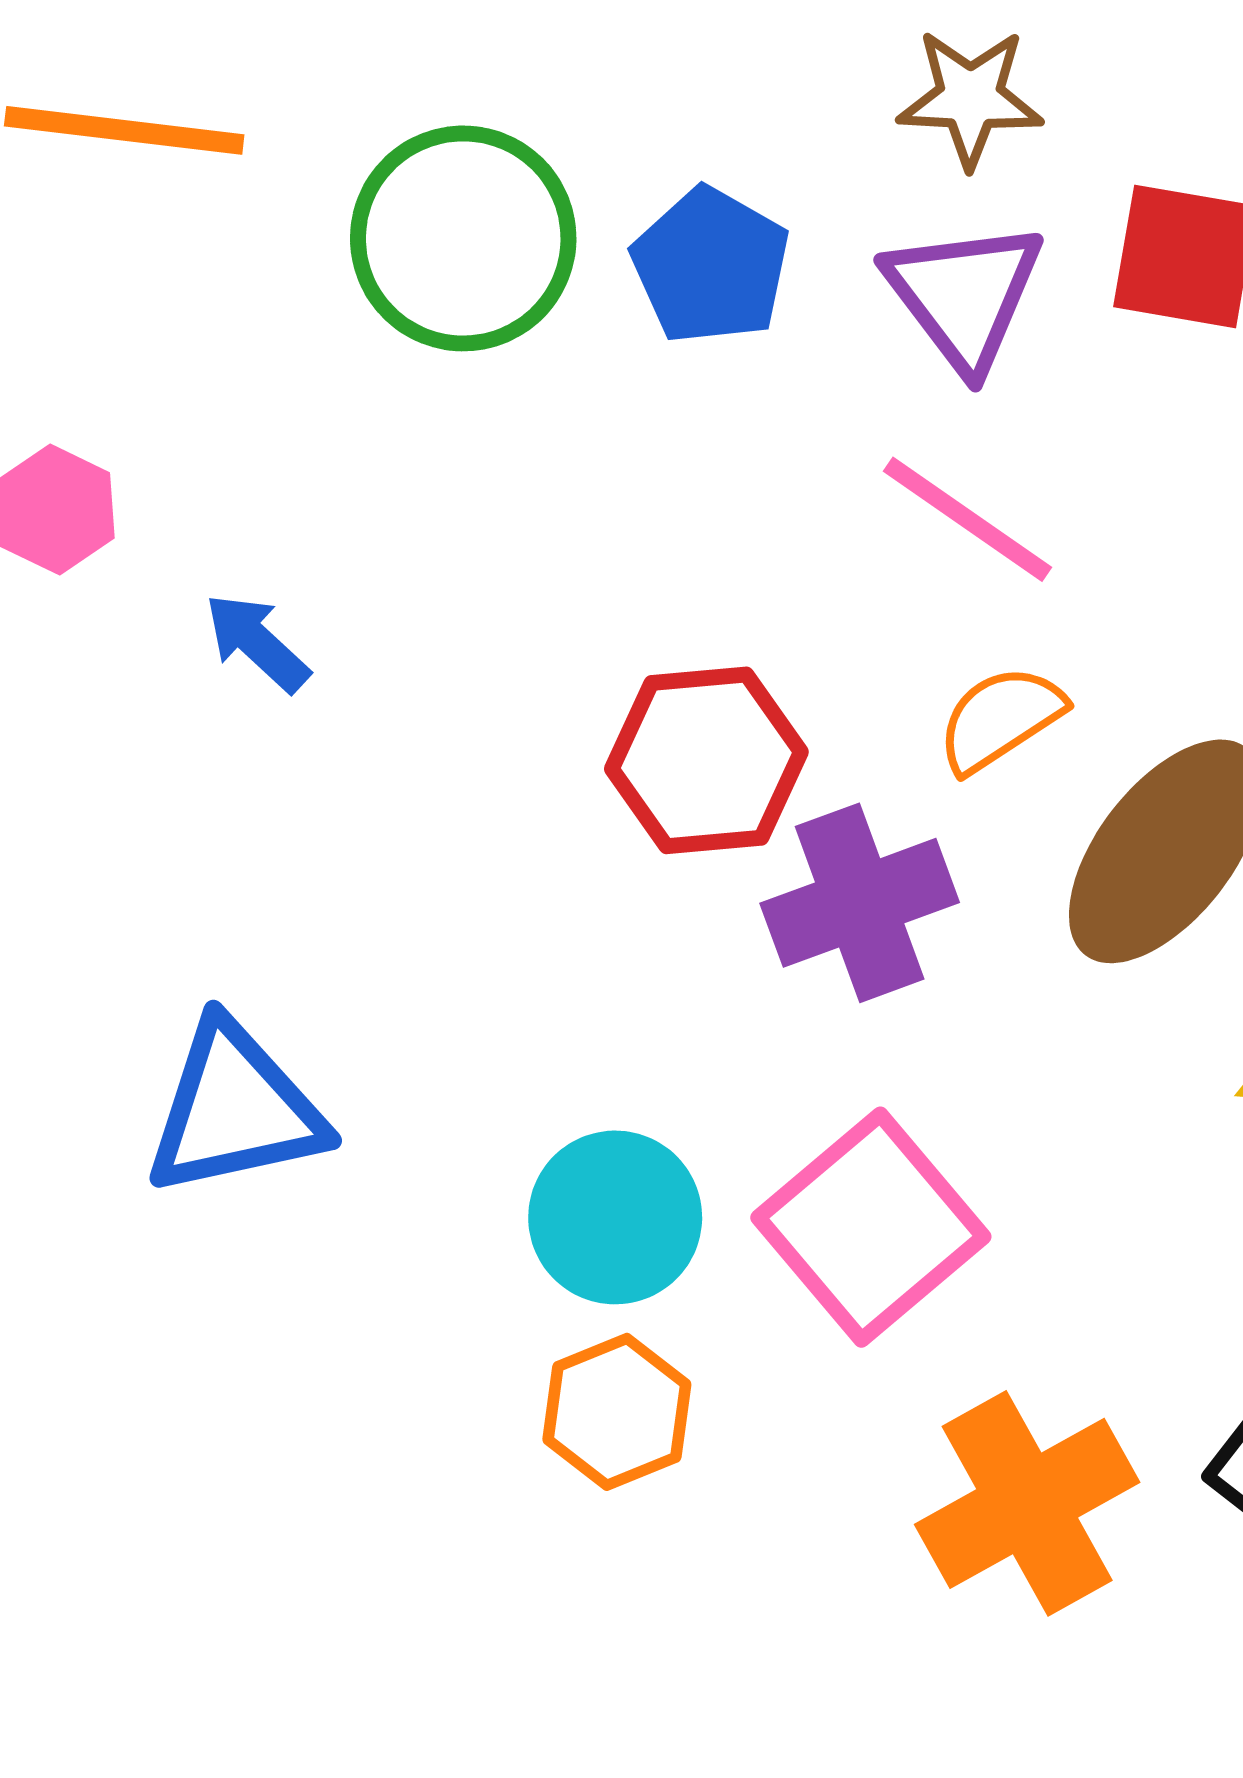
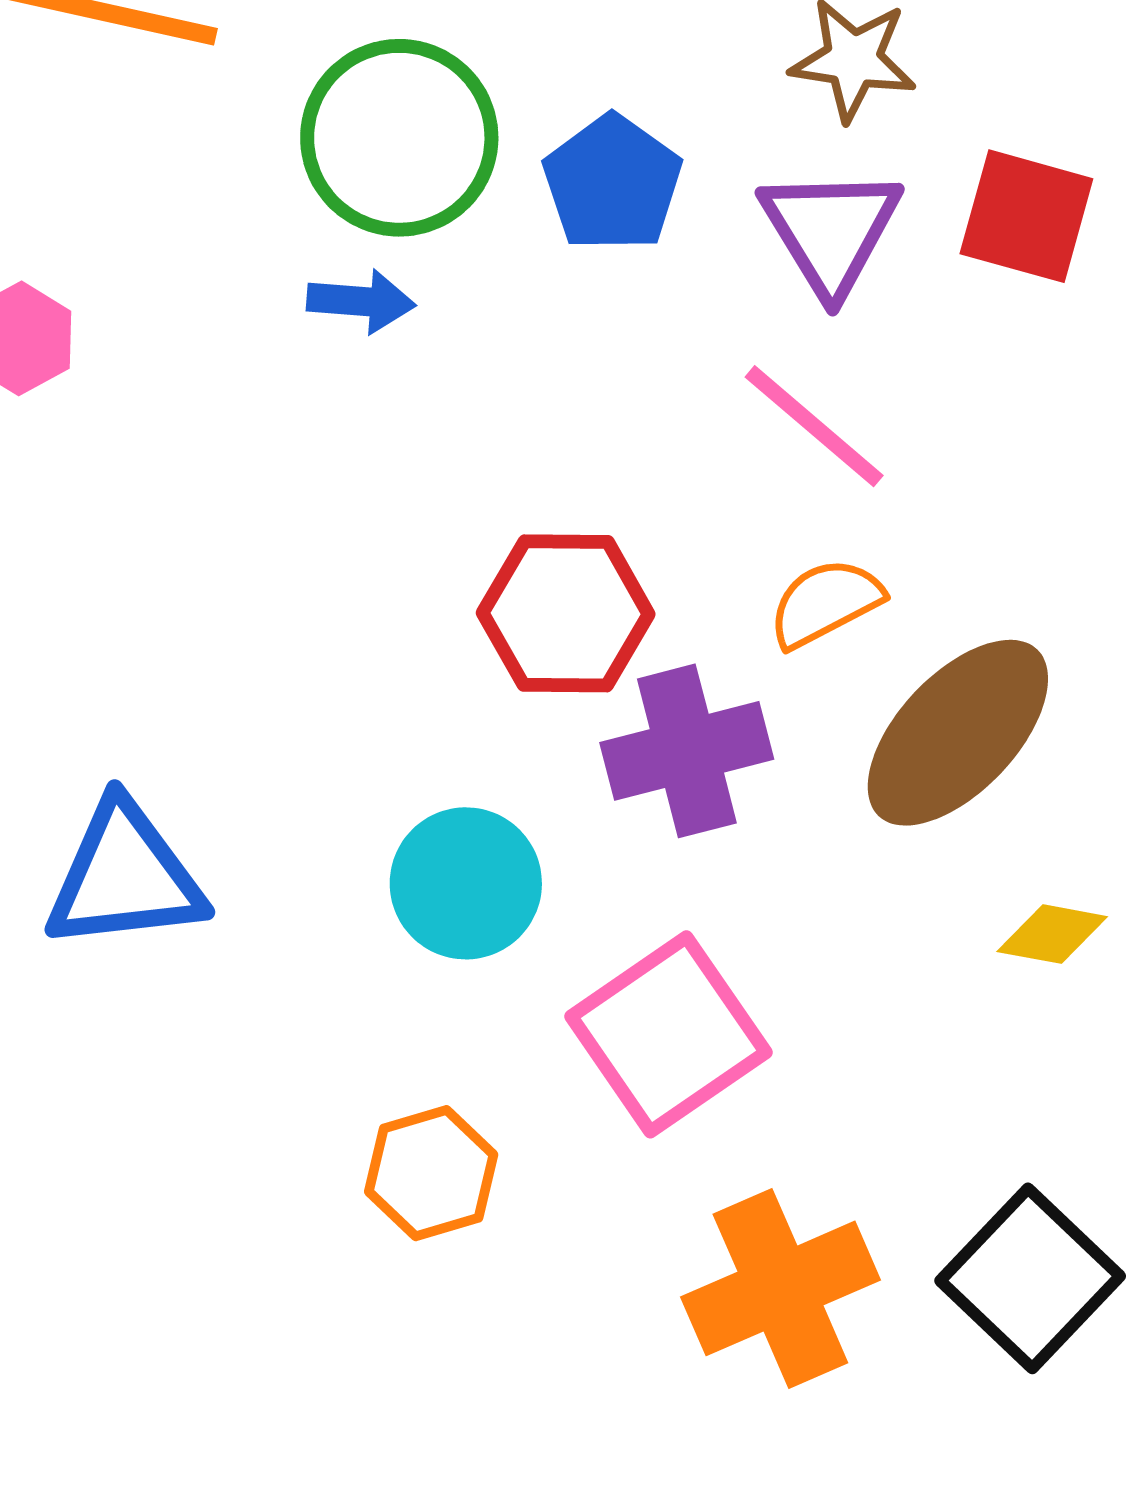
blue arrow: (257, 642) -> (361, 301), moved, turned 136
cyan circle: (615, 1217) -> (466, 883), moved

